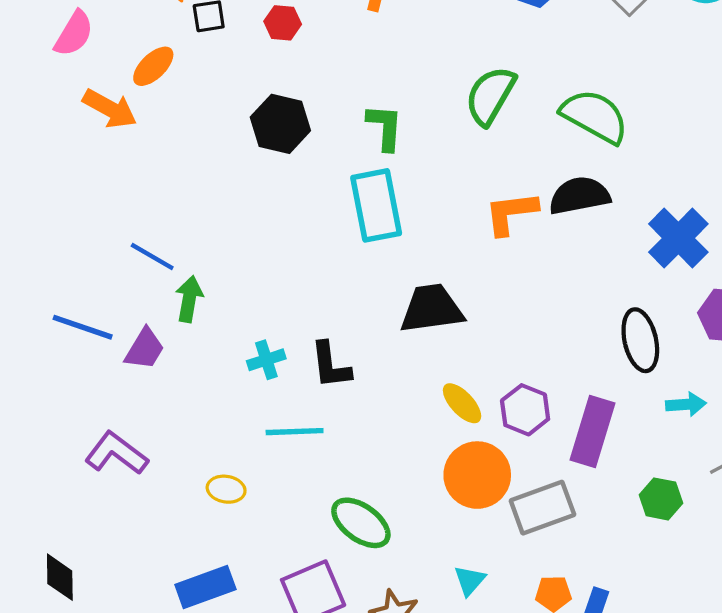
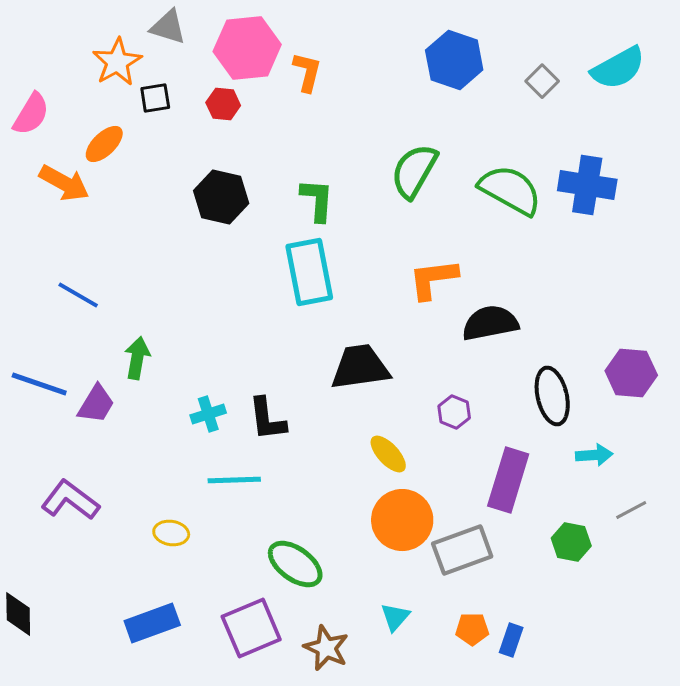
black semicircle: (579, 196) -> (490, 323), moved
blue cross: (678, 238) -> (587, 185), moved, turned -36
blue line: (152, 257) -> (78, 295), moved
purple hexagon: (525, 410) -> (454, 412), moved, size x0.7

